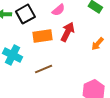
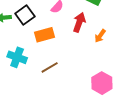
red arrow: (67, 32) -> (79, 22), moved

